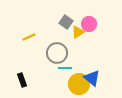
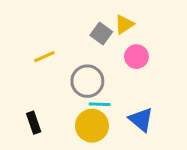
pink circle: (89, 24) -> (136, 57), moved
yellow triangle: (78, 32) -> (124, 24), moved
yellow circle: (79, 84) -> (92, 126), moved

